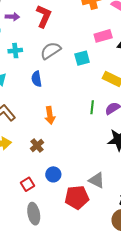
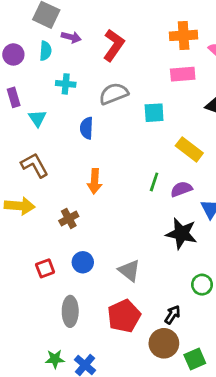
pink rectangle: (103, 36) -> (183, 74), moved
gray triangle: (97, 180) -> (129, 271), moved
red pentagon: (77, 197) -> (124, 316), moved, turned -30
gray ellipse: (34, 214) -> (70, 311), moved

